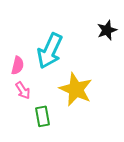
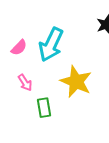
pink semicircle: (18, 65) -> (19, 48), moved, turned 30

